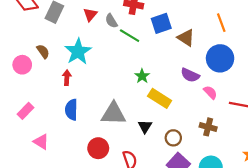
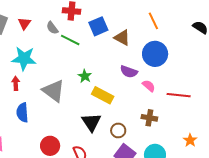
red triangle: (90, 14) -> (24, 24), moved
cyan star: (78, 51) -> (24, 59), turned -30
gray triangle: (113, 114) -> (54, 91), moved, turned 40
black triangle: (145, 126) -> (91, 122), size x1.5

